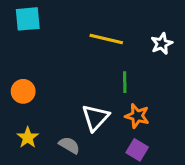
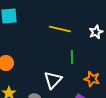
orange star: (137, 116) -> (92, 79), moved

